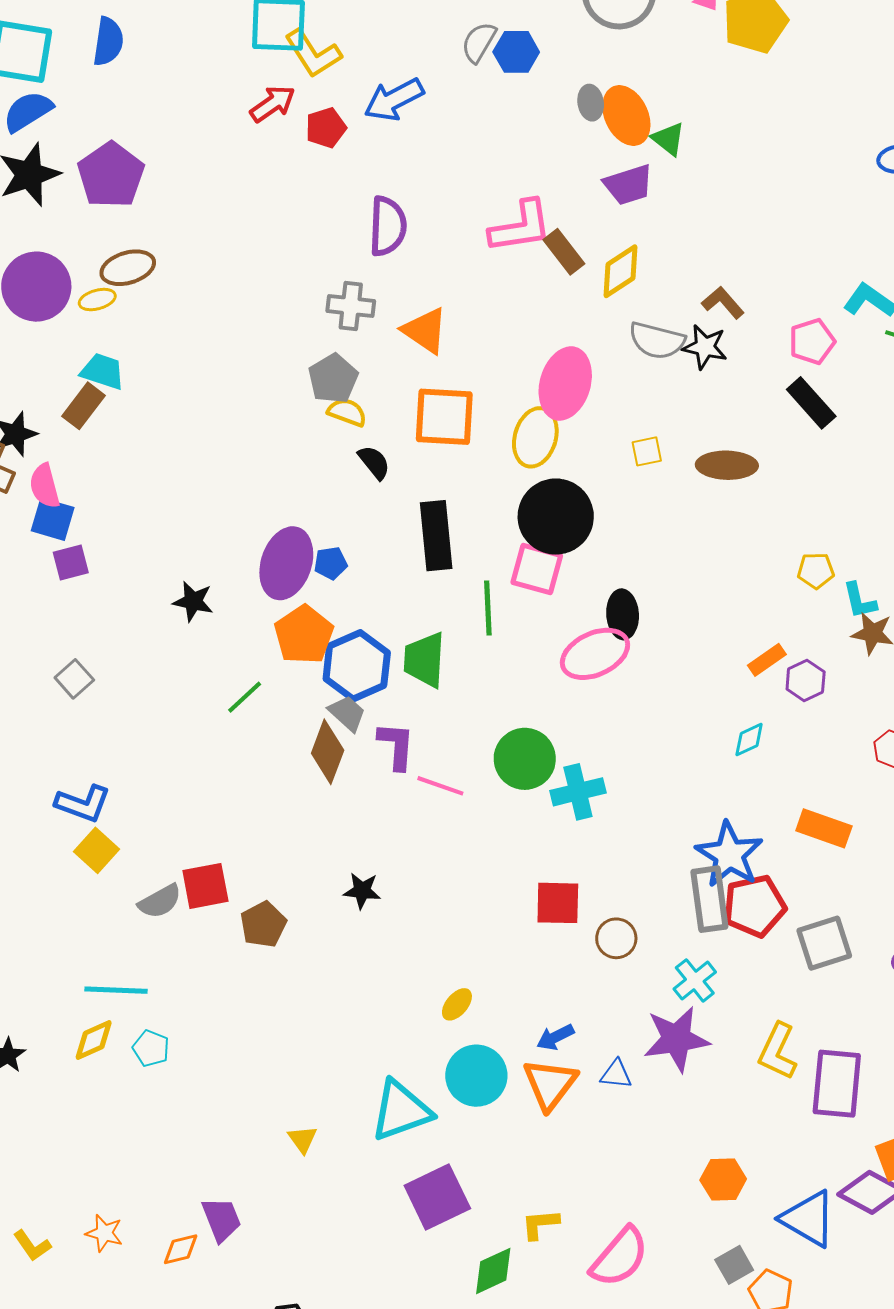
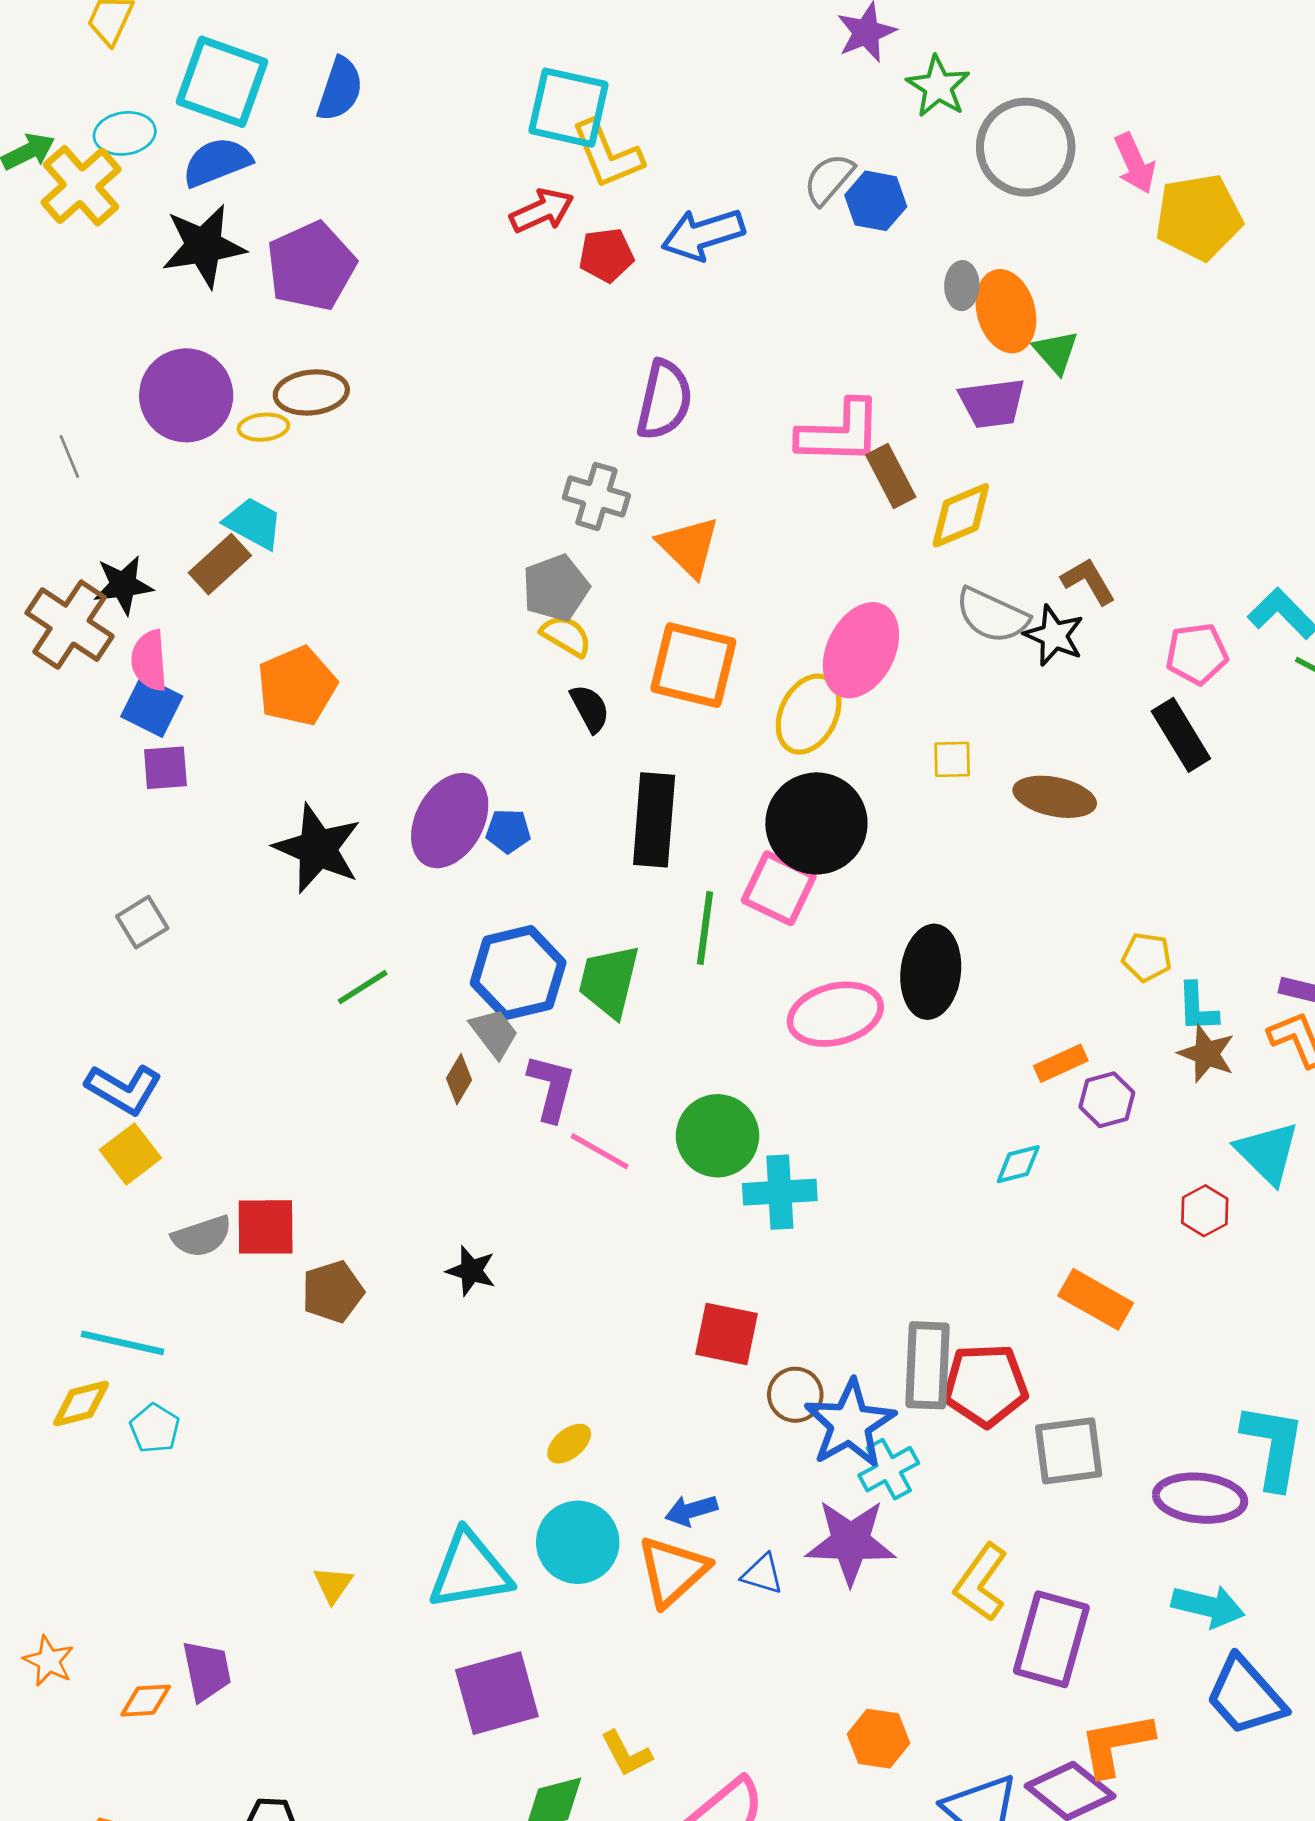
black star: (193, 601) -> (318, 849), size x1.6
black ellipse: (623, 614) -> (931, 972), moved, size x1.4
orange pentagon: (304, 635) -> (297, 686), moved
brown diamond: (328, 752) -> (459, 1079), size x0.6
blue star: (729, 855) -> (850, 1424), moved
yellow L-shape: (540, 1224) -> (626, 1754), turned -123

